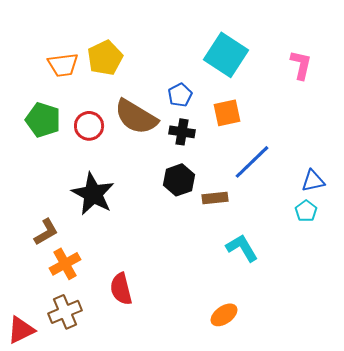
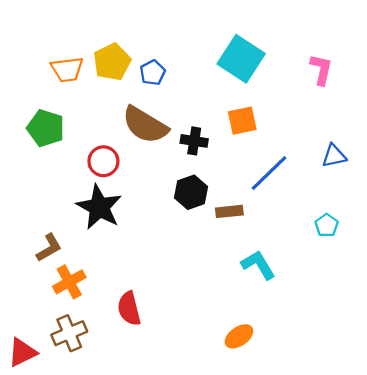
blue pentagon: (180, 95) -> (153, 73), moved
red circle: (89, 126) -> (103, 161), moved
blue triangle: (313, 181) -> (334, 156), moved

